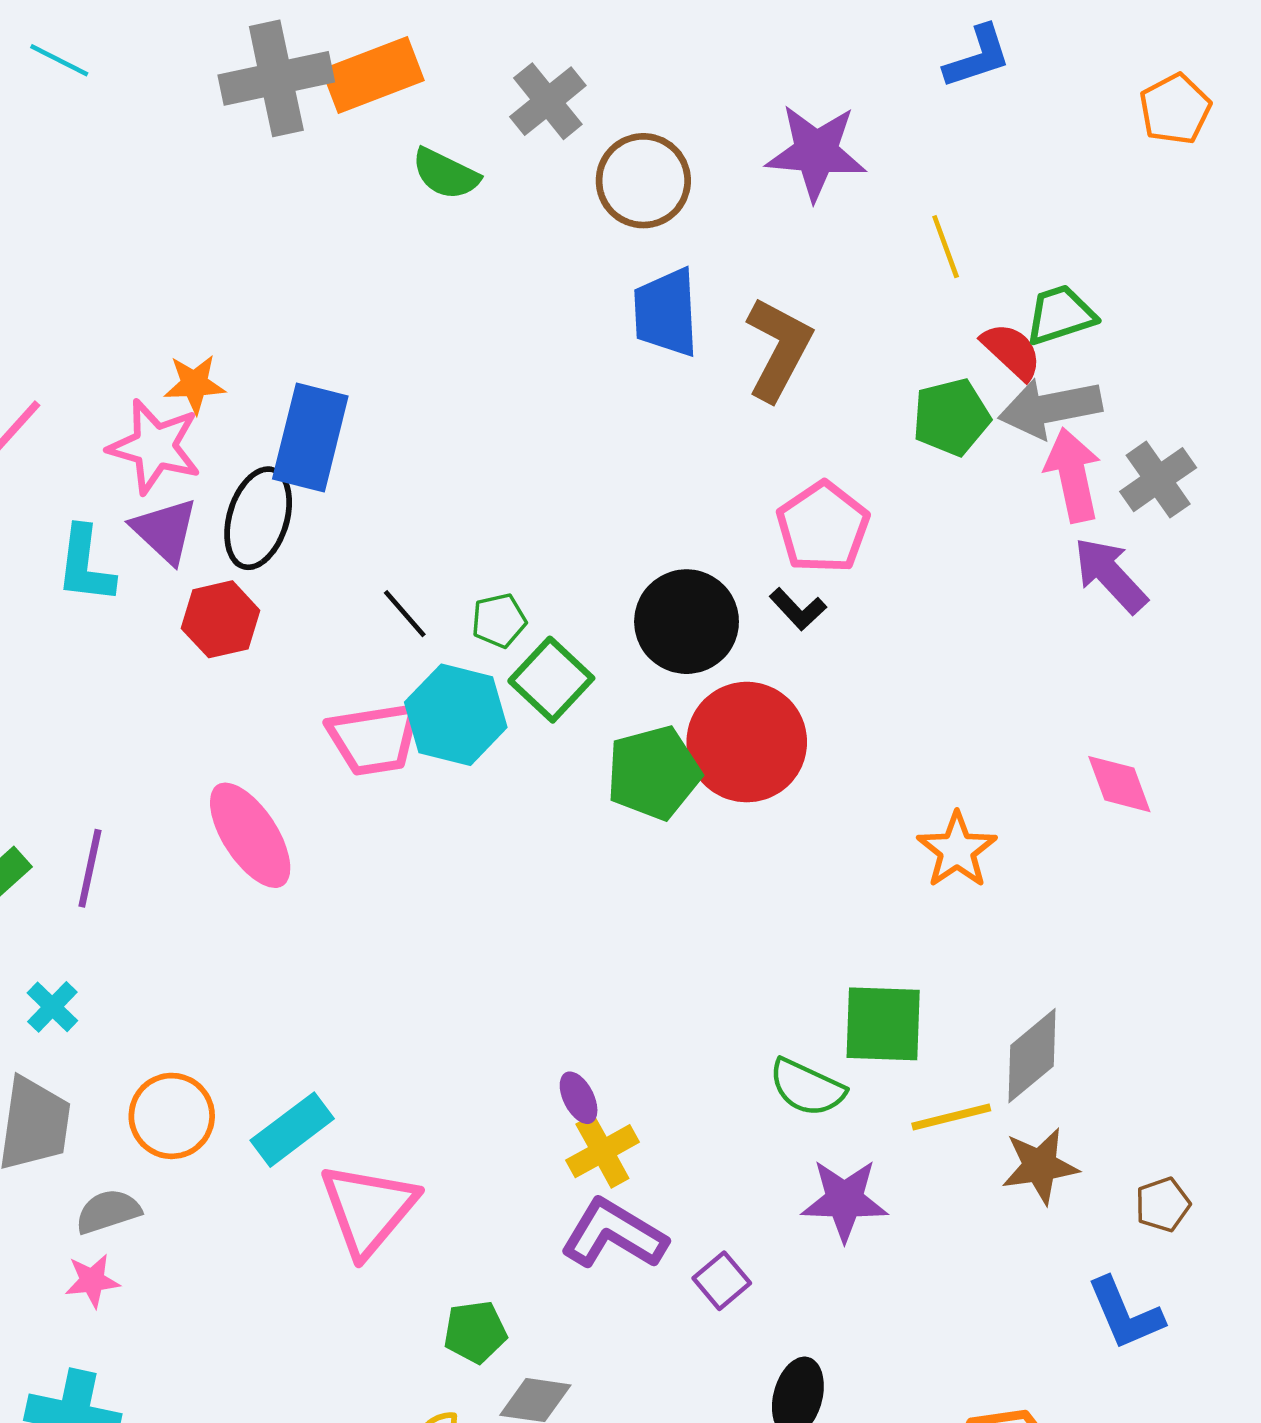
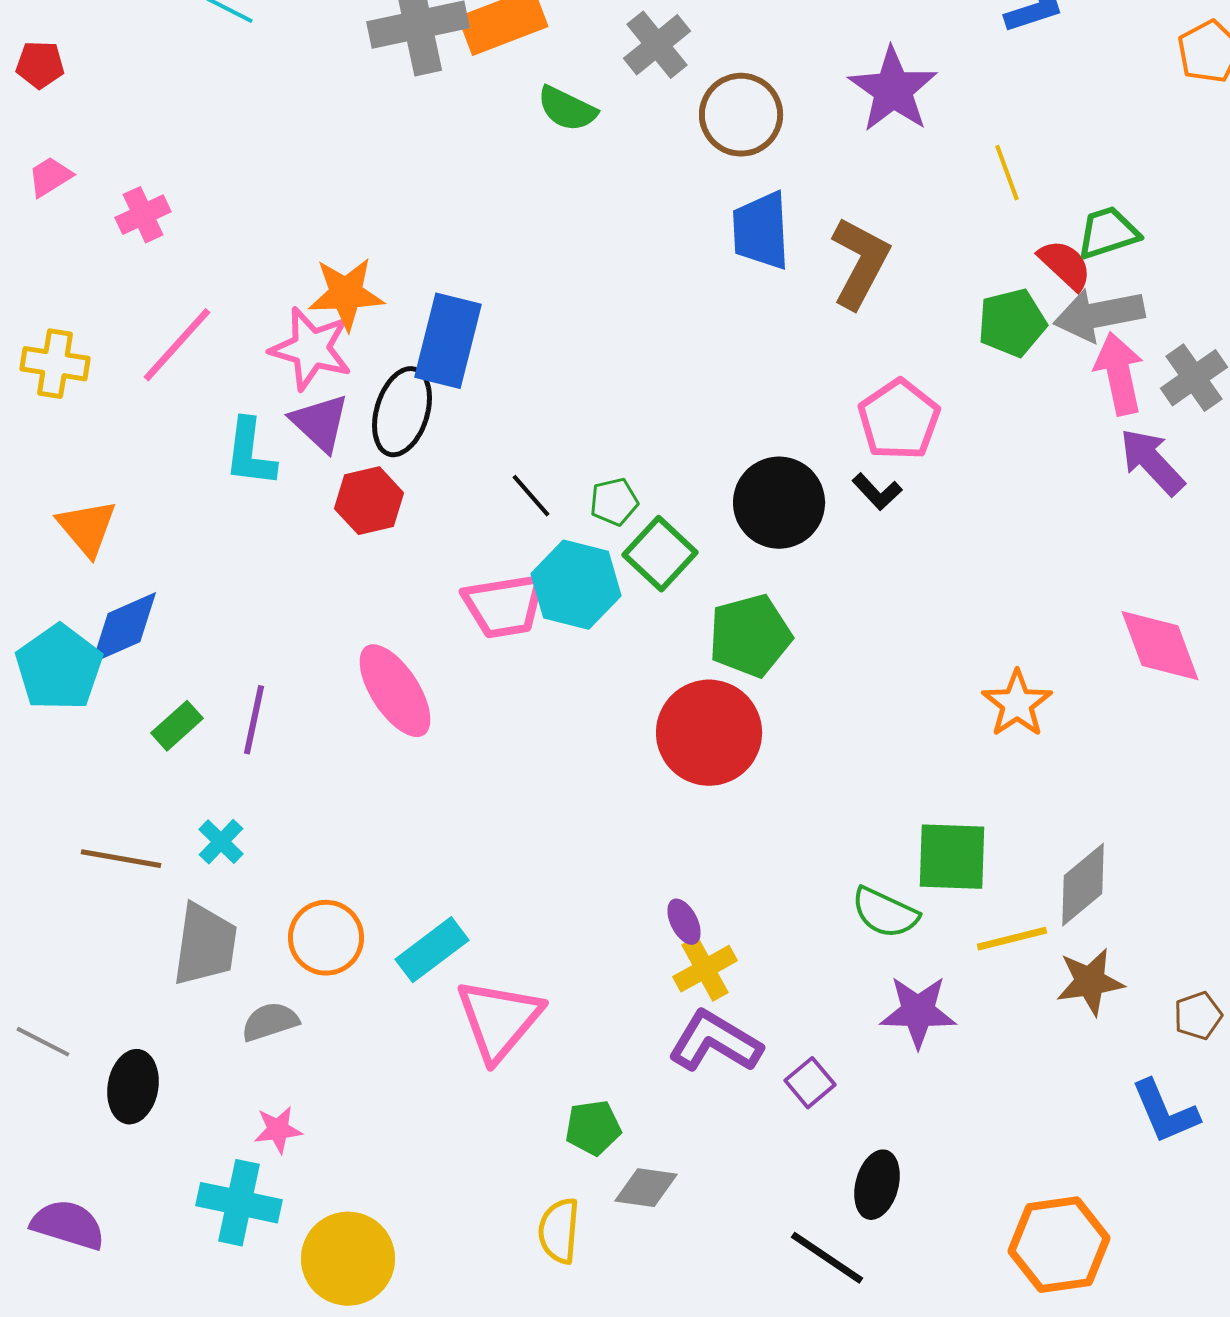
purple star: (816, 152) -> (893, 90), turned 30
orange star: (194, 384) -> (346, 294), size x1.4
red circle: (747, 742) -> (709, 733), moved
pink diamond: (1119, 784) -> (1160, 646), size x1.4
pink star: (92, 1281) -> (278, 1130), moved

